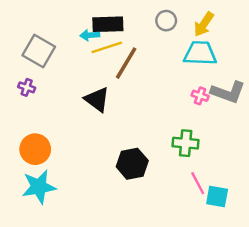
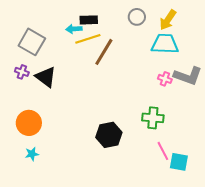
black rectangle: (108, 24) -> (89, 20), size x0.7
black triangle: (97, 99) -> (46, 77), moved
cyan star: (39, 187) -> (32, 154), size x0.5

